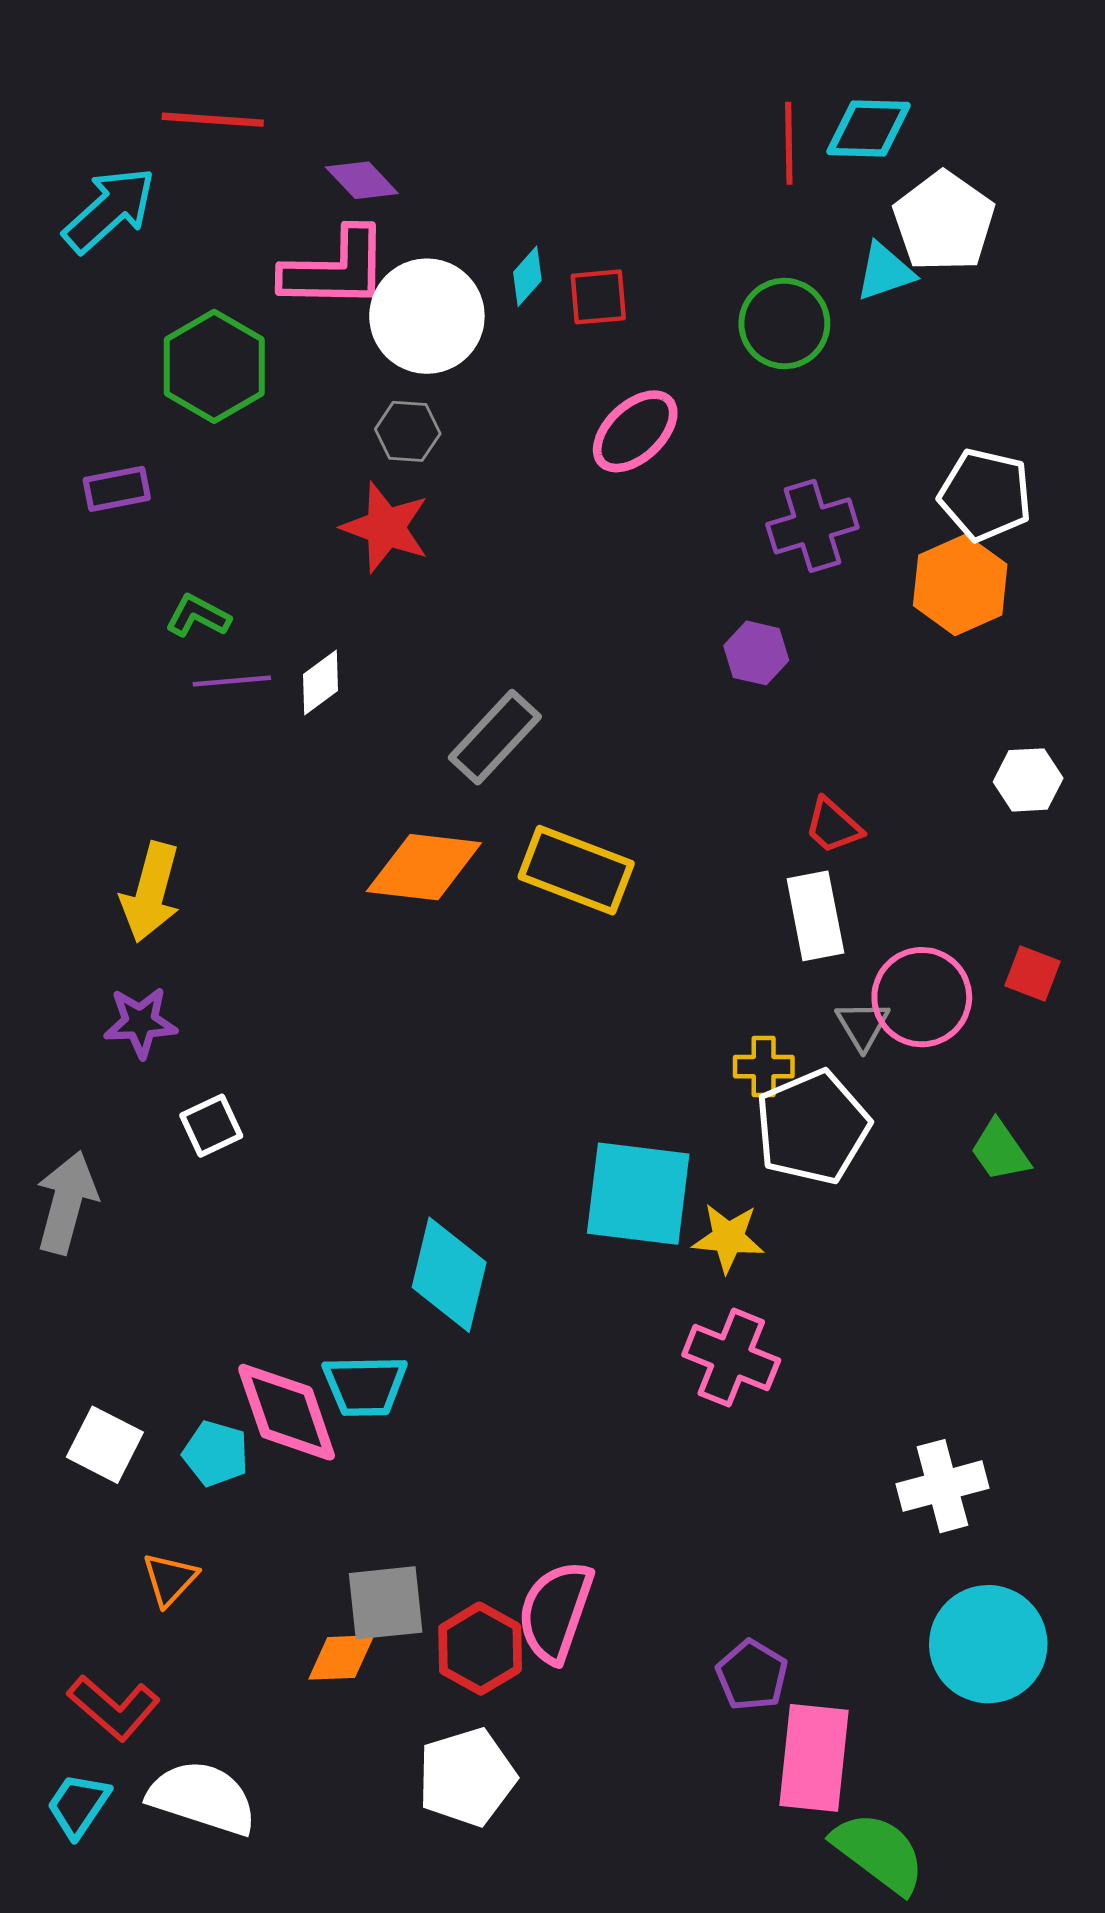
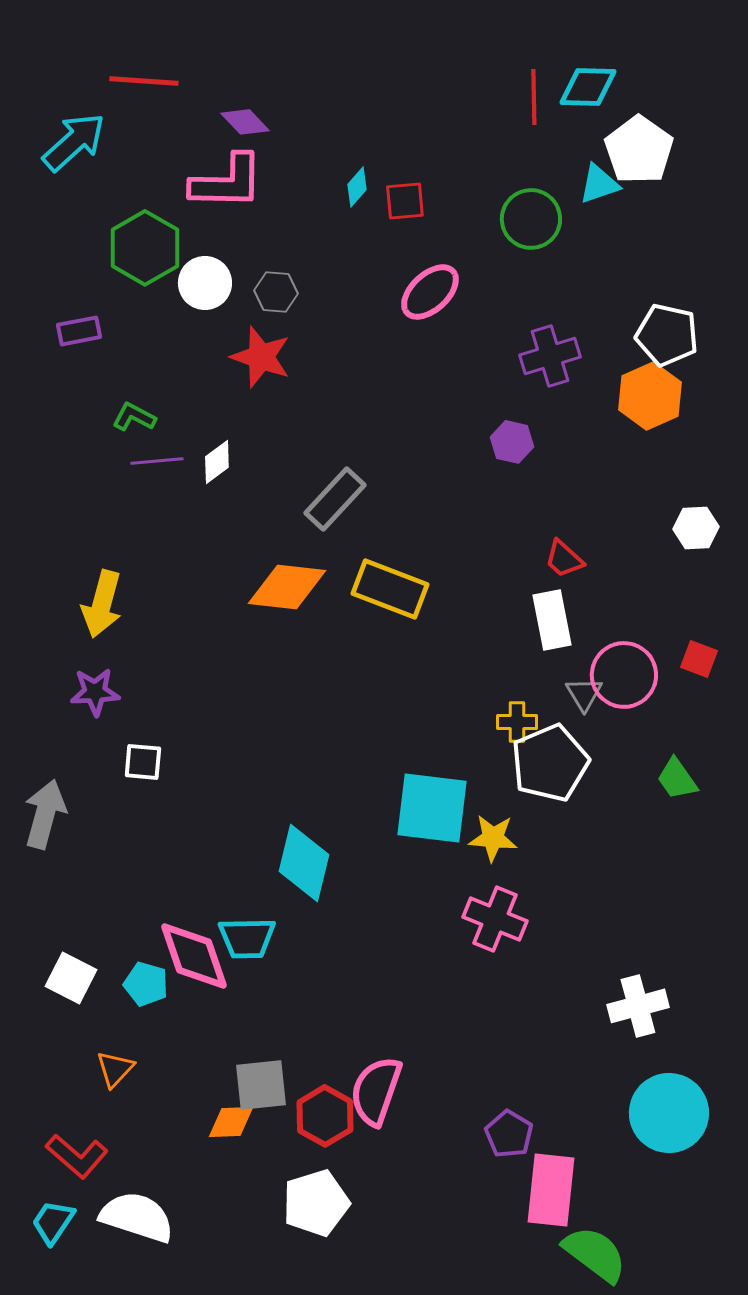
white circle: (427, 316) -> (205, 283), moved, size x0.7
white square: (211, 1126) -> (143, 762), turned 30

